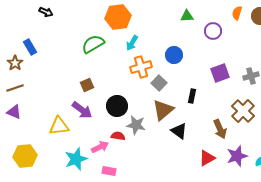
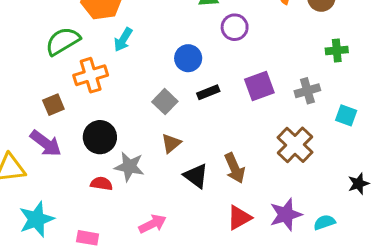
purple circle: (213, 31) -> (235, 27), moved
orange cross: (141, 67) -> (91, 75), moved
black rectangle: (192, 96) -> (208, 92), moved, turned 56
brown triangle: (163, 110) -> (171, 143), size x0.6
brown arrow: (220, 129) -> (235, 168), moved
pink arrow: (100, 147) -> (153, 224), moved

